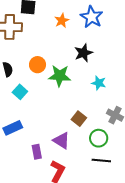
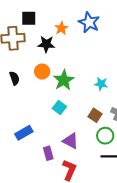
black star: (83, 53) -> (46, 44), moved, turned 30
green star: (60, 76) -> (64, 80), turned -30
cyan square: (20, 92) -> (59, 107), moved
brown square: (79, 119) -> (95, 115), moved

